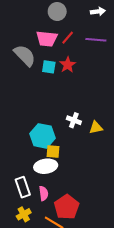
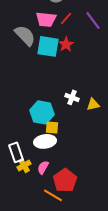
purple line: (96, 40) -> (93, 20), turned 48
cyan square: (49, 67) -> (48, 46), size x1.6
white rectangle: (23, 187) -> (16, 152), moved
pink semicircle: (44, 193) -> (43, 167), turned -144
yellow cross: (24, 214) -> (24, 165), moved

